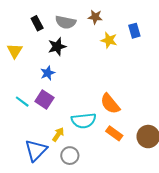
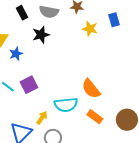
blue star: (48, 73) -> (16, 54), moved
purple square: (44, 99) -> (29, 85), turned 30

